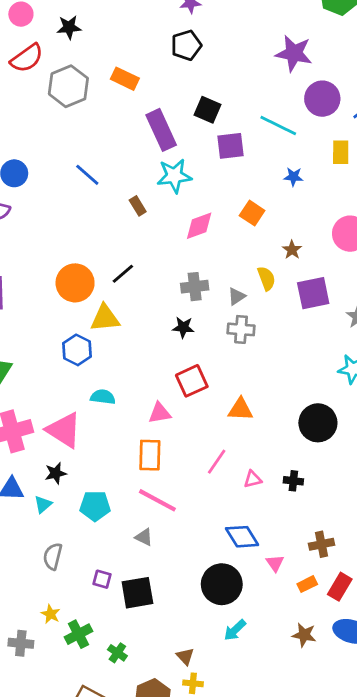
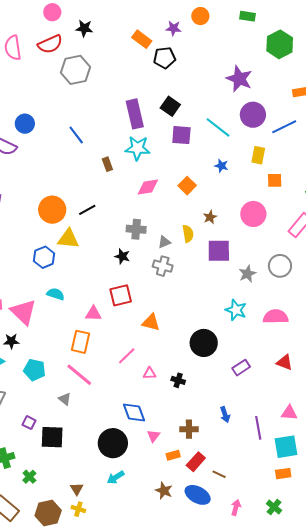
orange rectangle: (125, 79) -> (142, 39), moved

